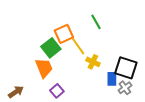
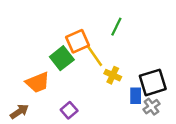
green line: (96, 22) -> (116, 27), turned 56
orange trapezoid: (44, 68) -> (38, 82), moved, turned 90
black square: (126, 68) -> (153, 82), turned -35

